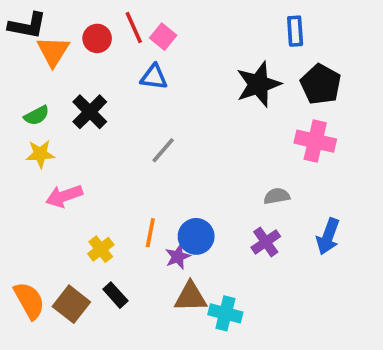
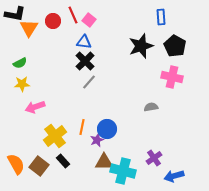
black cross: (90, 112) -> (85, 61), moved
blue arrow: (328, 236) -> (174, 176), moved, turned 54
purple cross: (266, 242) -> (154, 158), moved
yellow cross: (101, 249) -> (55, 136), size x1.6
cyan cross: (225, 313) -> (123, 171), size x1.4

